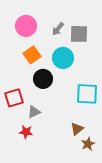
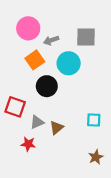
gray arrow: (58, 29) -> (51, 40), moved, turned 32
cyan square: (87, 94) -> (94, 120), moved, size x0.6
red square: (14, 98) -> (15, 107), turned 36
brown triangle: (77, 129) -> (57, 128), moved

